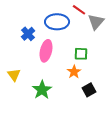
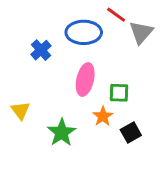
pink ellipse: (46, 51) -> (85, 79), moved
green square: (81, 54) -> (119, 93), moved
orange star: (74, 72) -> (103, 116), moved

